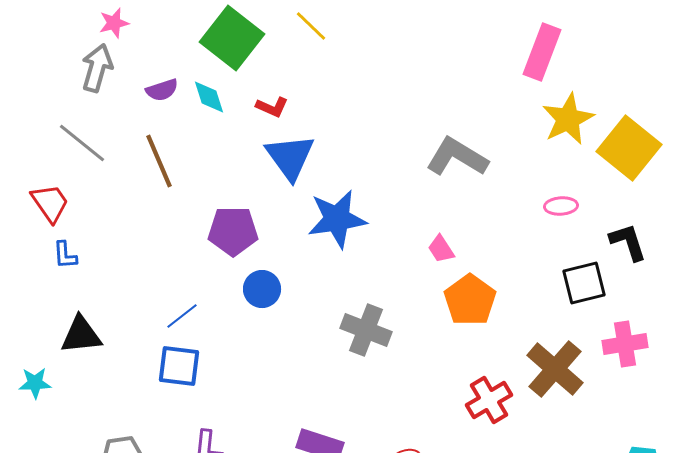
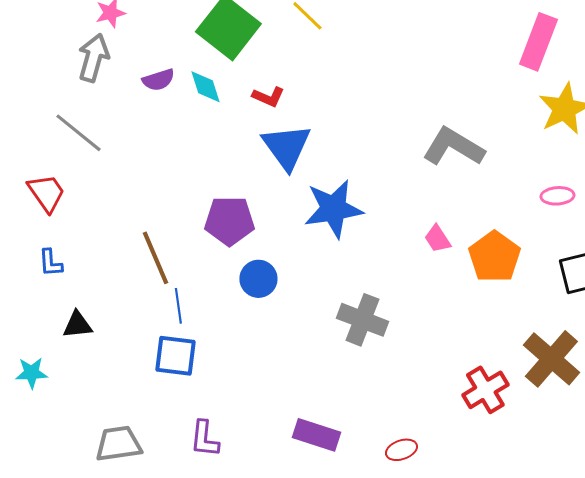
brown line: (159, 161) -> (155, 258), moved
blue L-shape: (65, 255) -> (50, 263), moved
orange pentagon: (470, 300) -> (494, 257), moved
blue line: (182, 316) -> (178, 306), turned -60
black triangle: (81, 335) -> (77, 325), size x0.7

